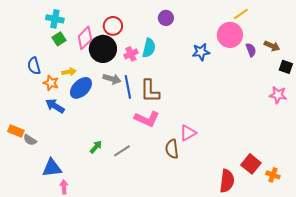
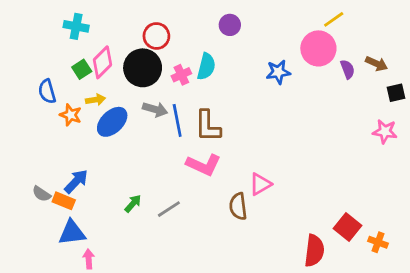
pink diamond: (85, 38) -> (102, 62), moved
green square: (59, 39) -> (82, 69), moved
black square: (286, 67) -> (396, 93), turned -32
blue arrow: (55, 106) -> (76, 181), moved, turned 102
orange rectangle: (16, 131) -> (64, 201), moved

